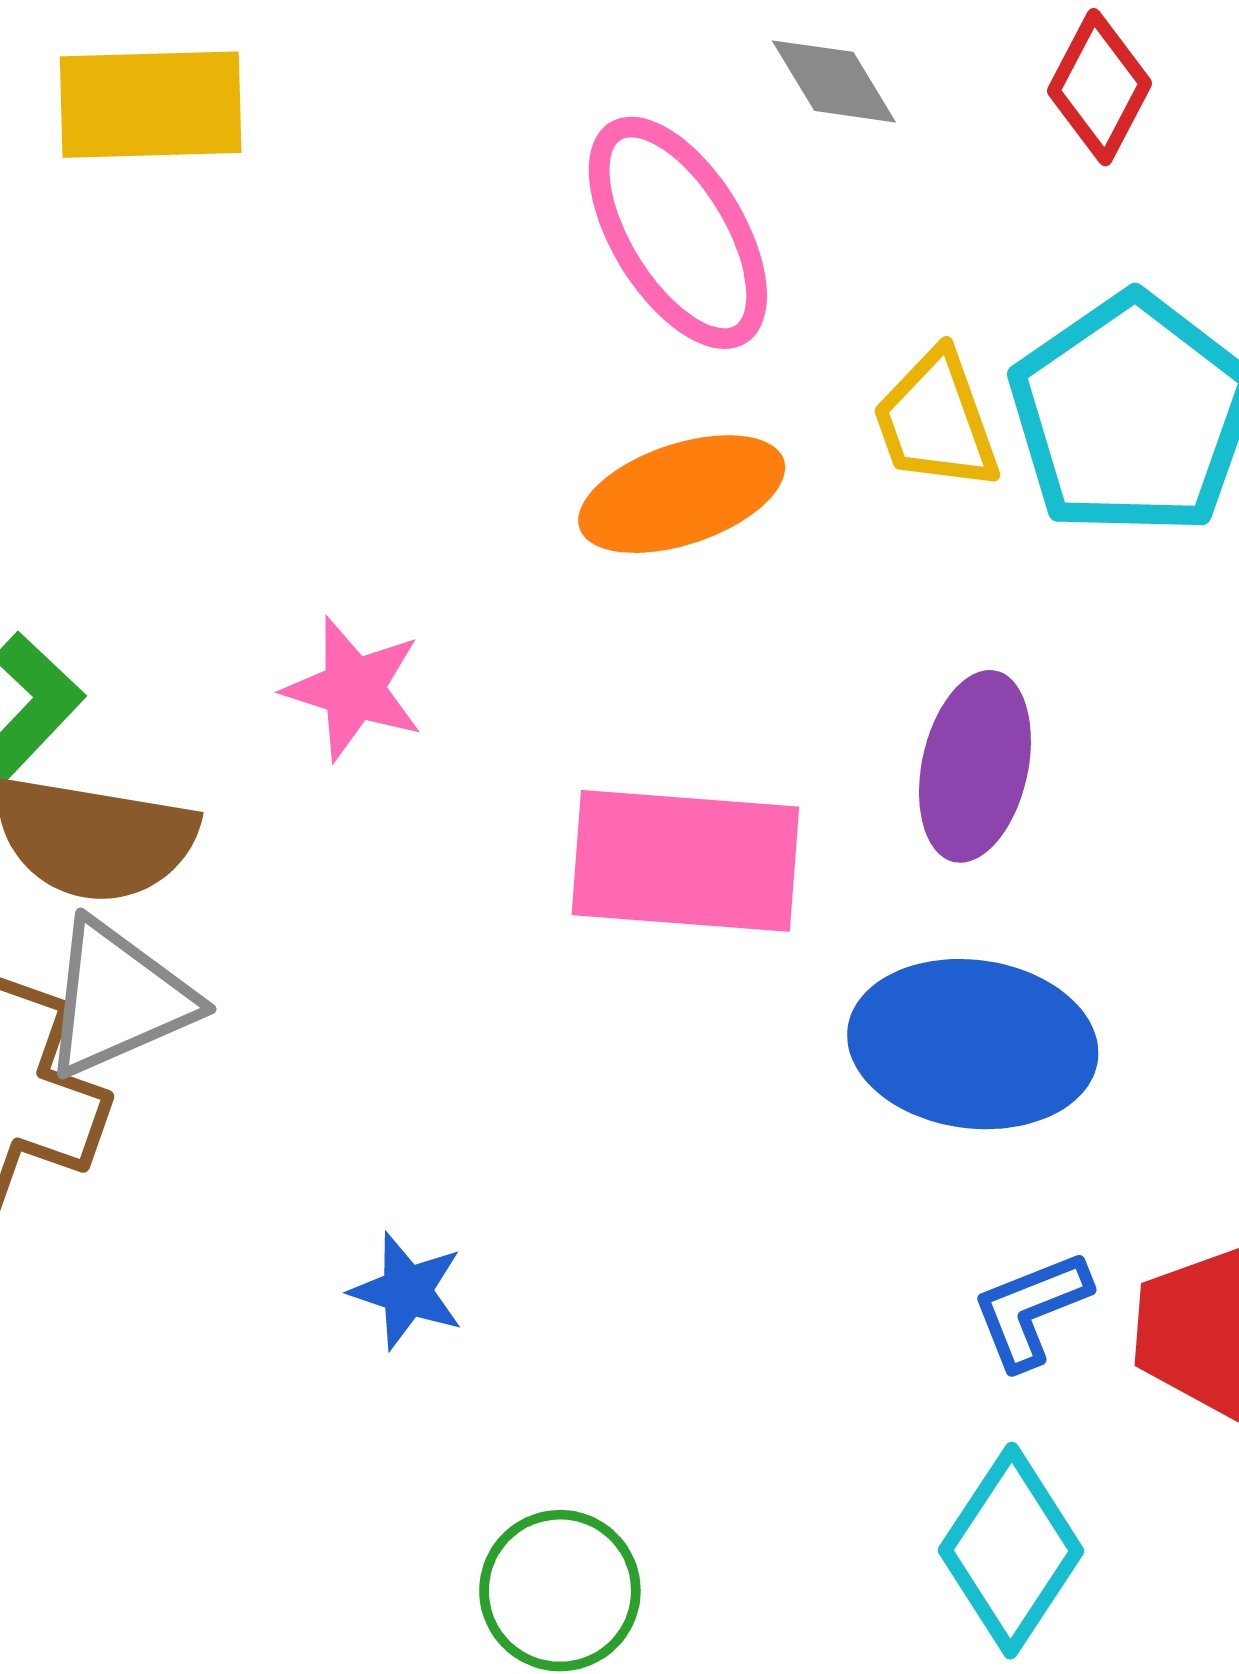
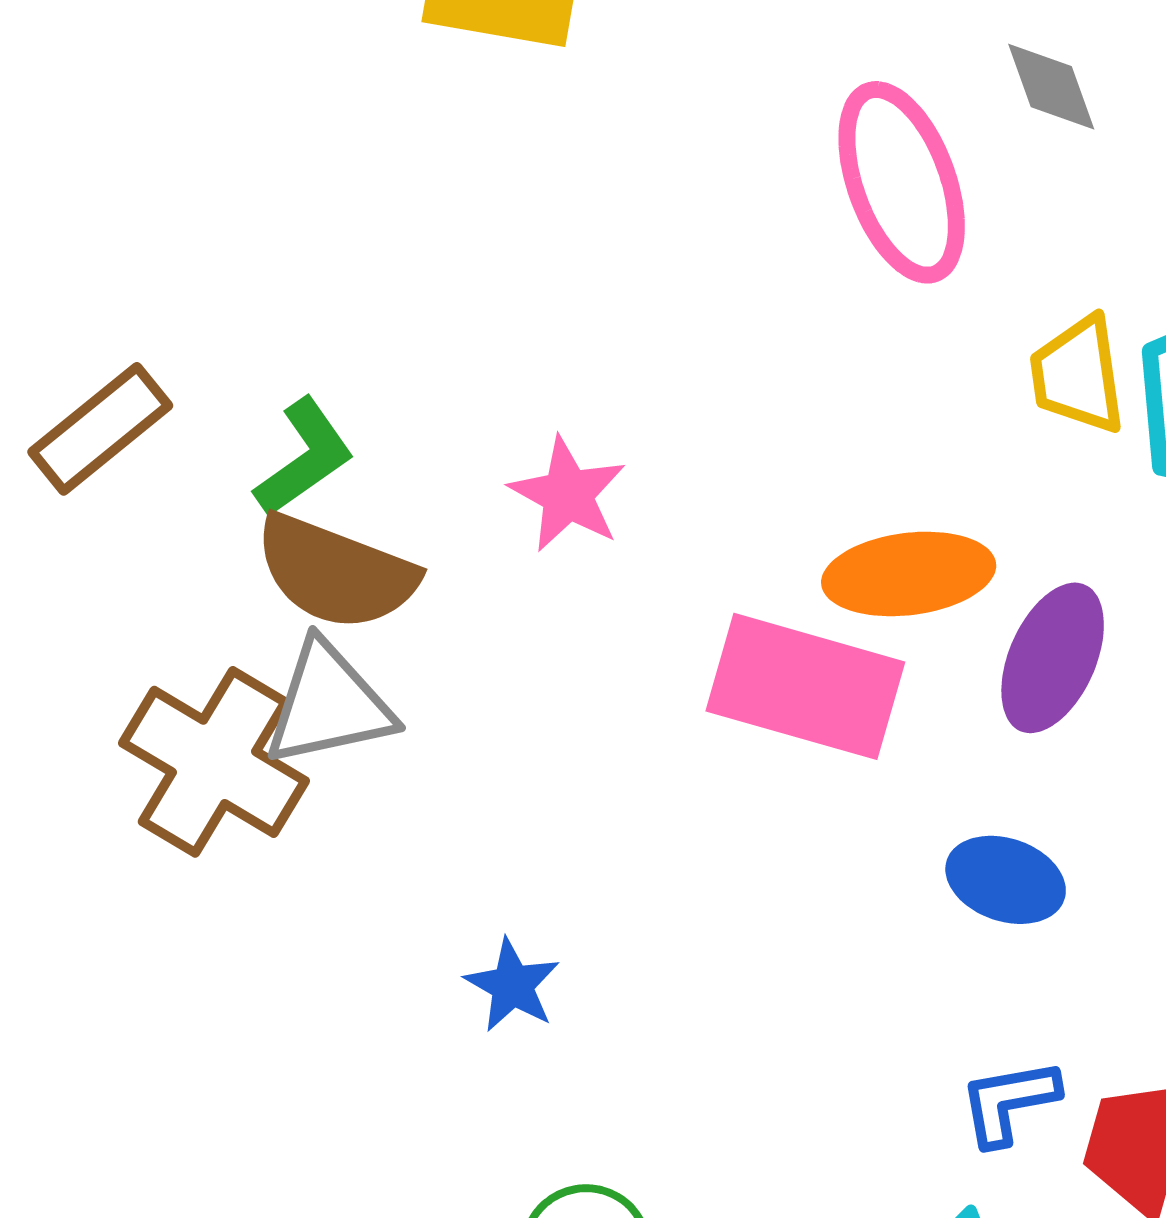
orange ellipse: (682, 494) -> (909, 574), moved
blue ellipse: (973, 1044) -> (1006, 880), size x0.6

